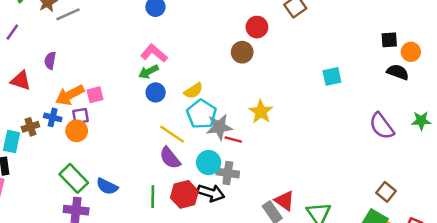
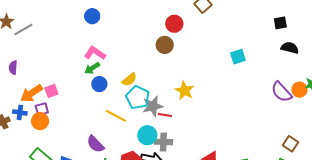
orange circle: (411, 52) -> (299, 90), moved
purple semicircle: (170, 158) -> (95, 144), moved

